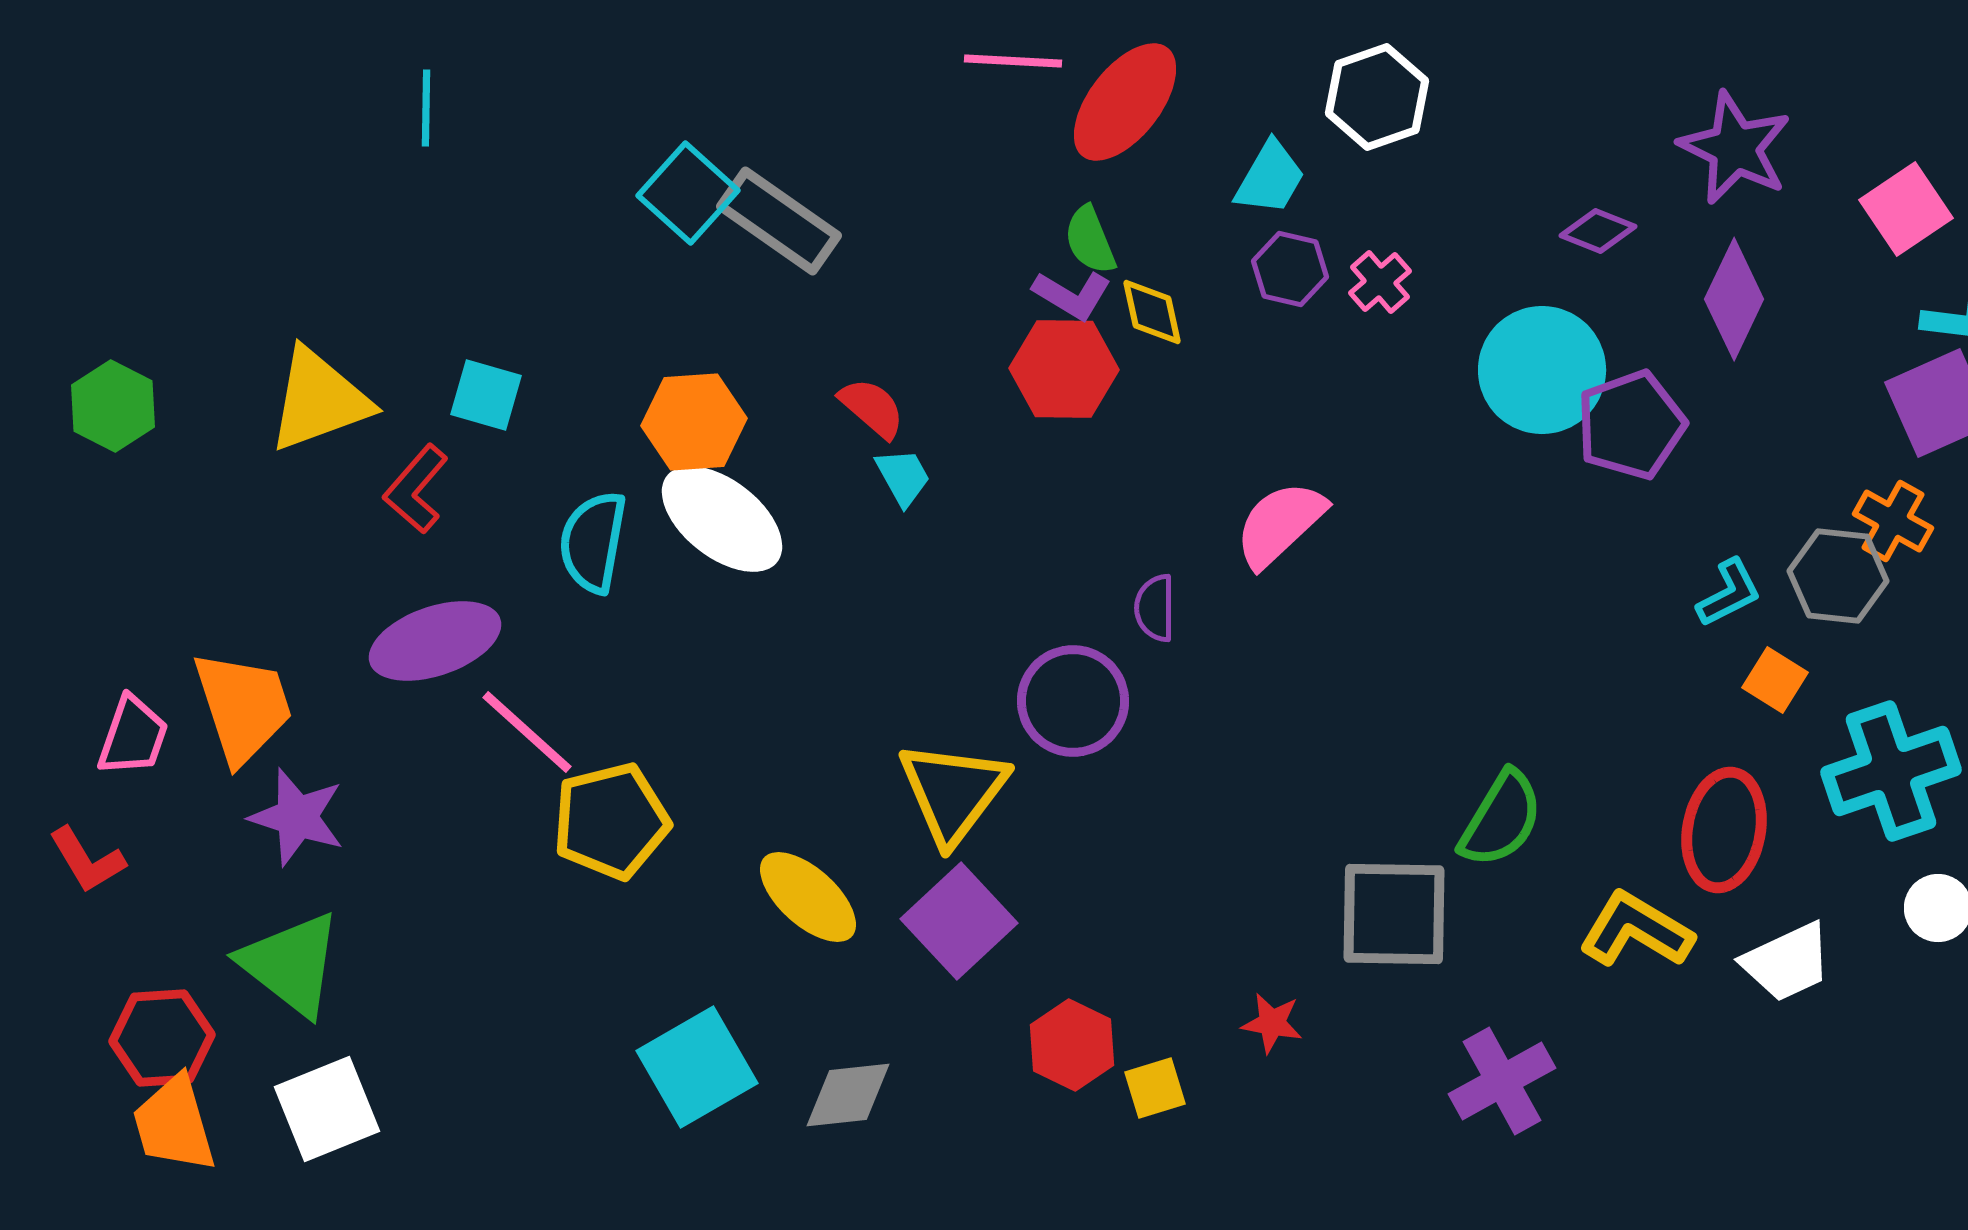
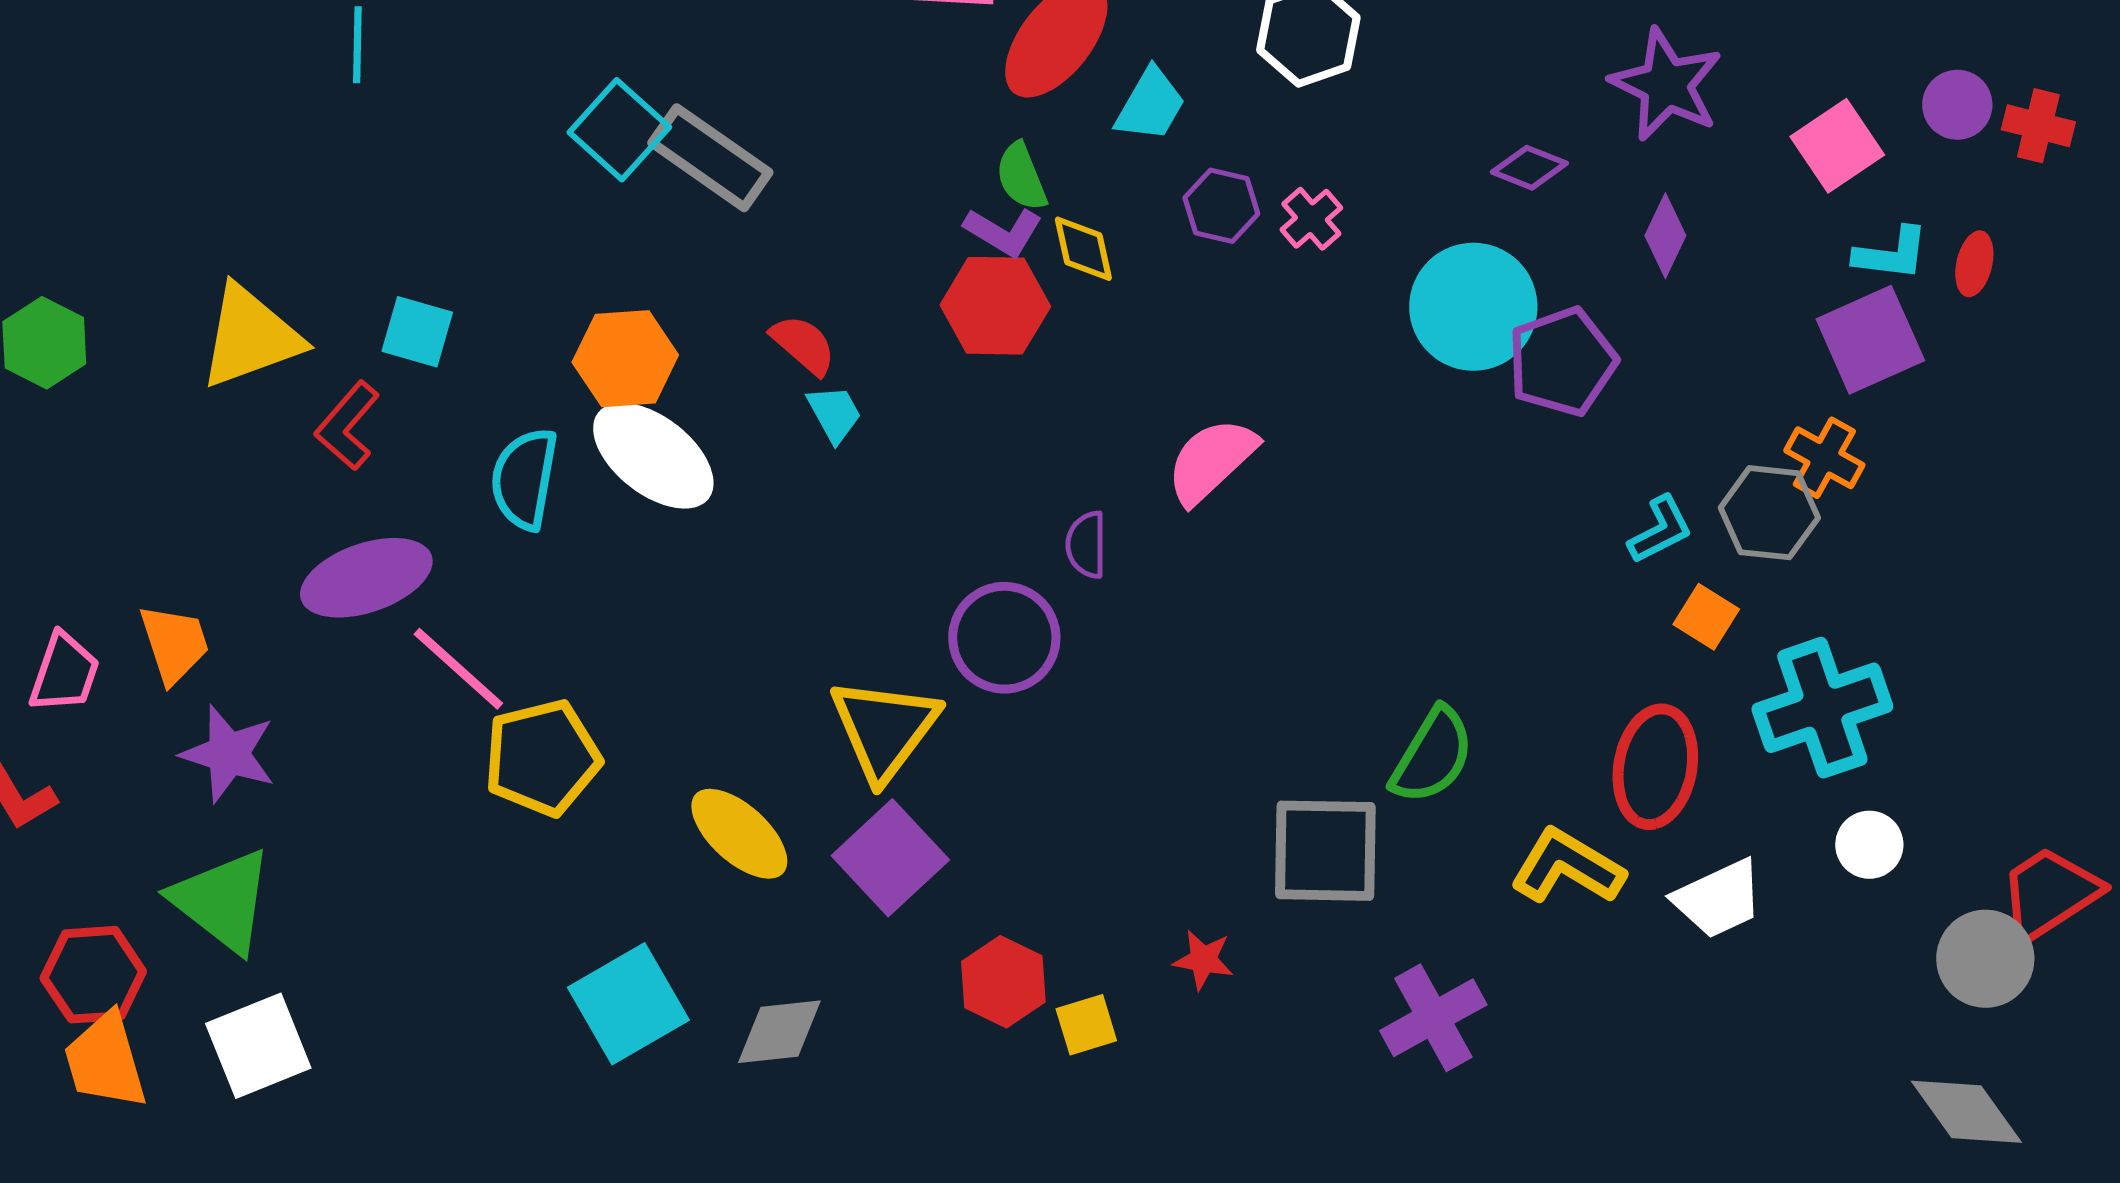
cyan trapezoid: (1270, 178) -> (1150, 105), moved
purple diamond: (1734, 299) -> (1665, 236), size x0.7
orange trapezoid: (243, 707) -> (174, 644), size x0.7

